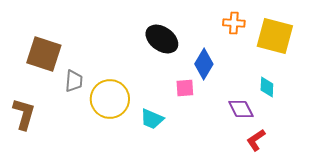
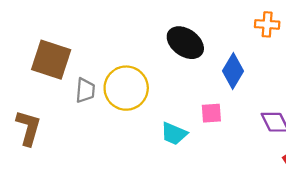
pink square: (185, 88) -> (211, 113), moved
yellow circle: (110, 99) -> (126, 88), moved

